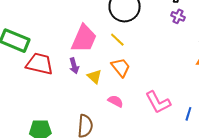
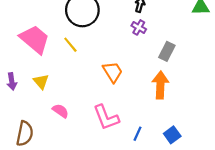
pink trapezoid: (84, 38) -> (35, 39), turned -80
purple arrow: (74, 66) -> (12, 81), moved
orange trapezoid: (121, 67) -> (113, 72), moved

